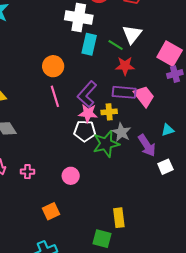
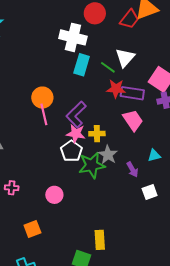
orange circle: (53, 66) -> (42, 98), moved
purple rectangle: (124, 92) -> (132, 93), moved
white pentagon: (85, 131) -> (71, 151), turned 30
purple arrow: (147, 145) -> (132, 169), size x0.7

